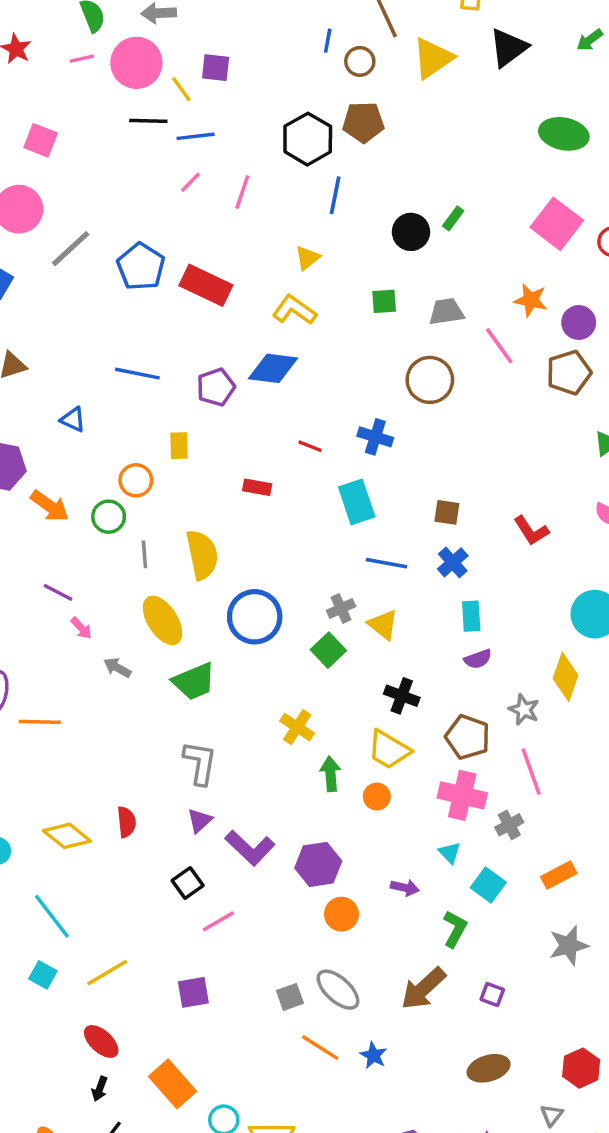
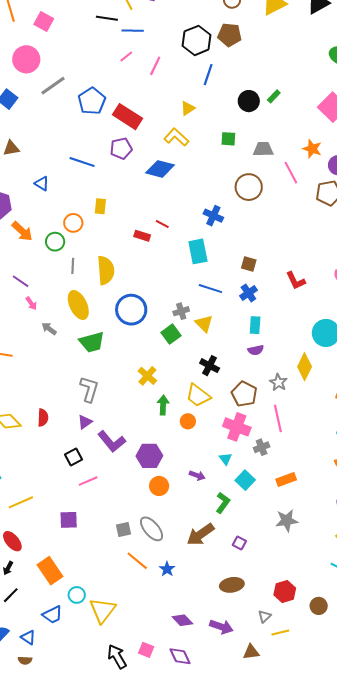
purple pentagon: (216, 387) -> (121, 148), moved
red line: (310, 446) -> (162, 224), moved

